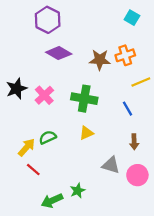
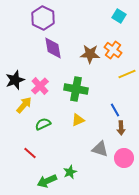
purple diamond: (59, 53) -> (53, 48), turned 50
orange cross: (125, 55) -> (113, 50), turned -36
blue line: (127, 109) -> (115, 110), moved
yellow arrow: (27, 147) -> (24, 105), moved

